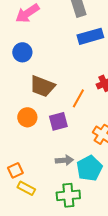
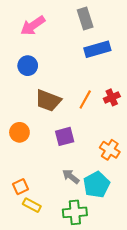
orange line: (78, 98) -> (85, 100), moved
orange circle: (27, 117) -> (19, 132), moved
gray arrow: (64, 160) -> (71, 176), turned -138

